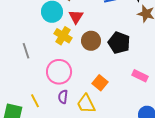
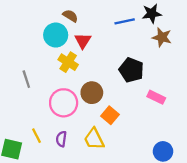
brown circle: (91, 41) -> (92, 93), moved
pink rectangle: (140, 76) -> (156, 97), moved
purple semicircle: (63, 97) -> (61, 139), moved

